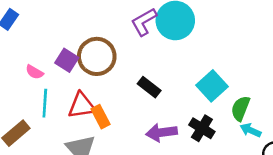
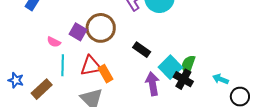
cyan square: (212, 86) -> (170, 67), moved
green semicircle: (240, 108) -> (188, 65), moved
purple arrow: (161, 132) -> (153, 84), turned 90

